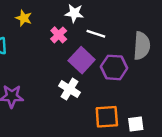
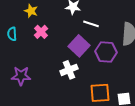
pink cross: (59, 35) -> (41, 32), moved
white cross: (69, 89) -> (69, 70), turned 36

